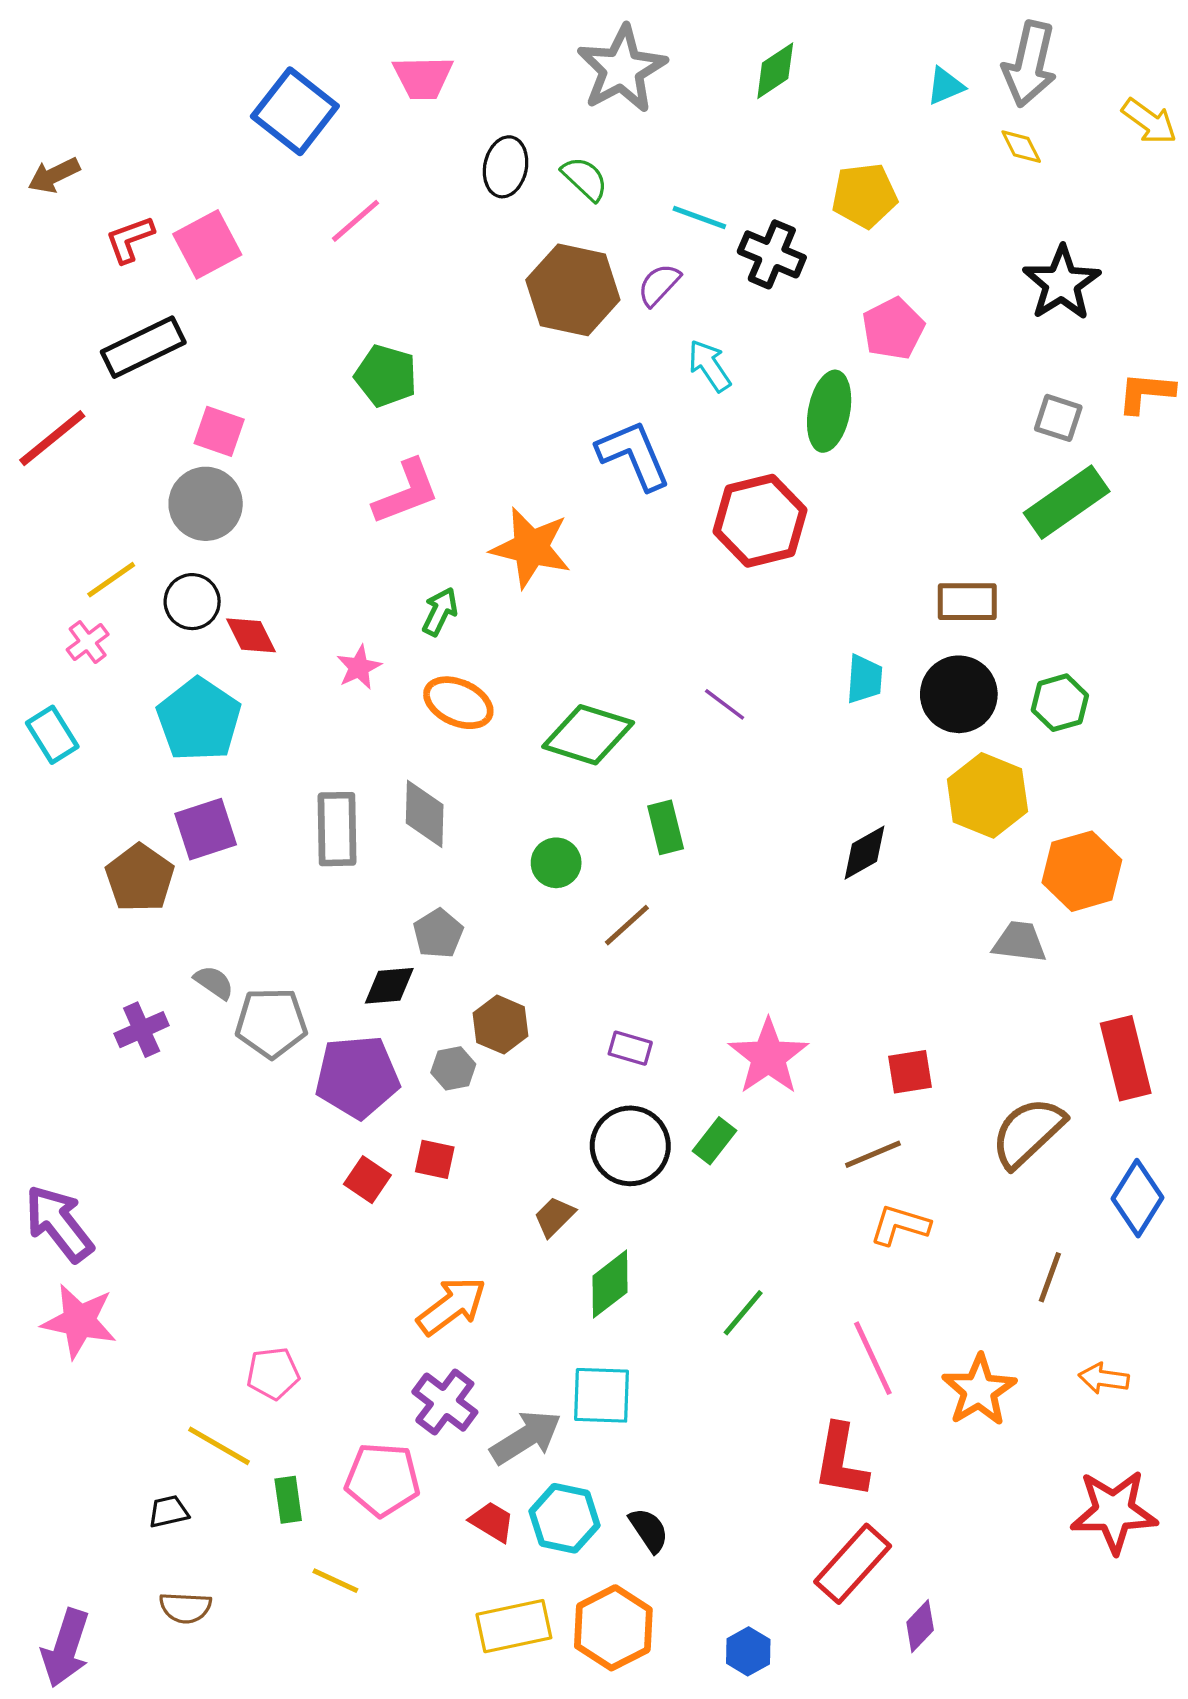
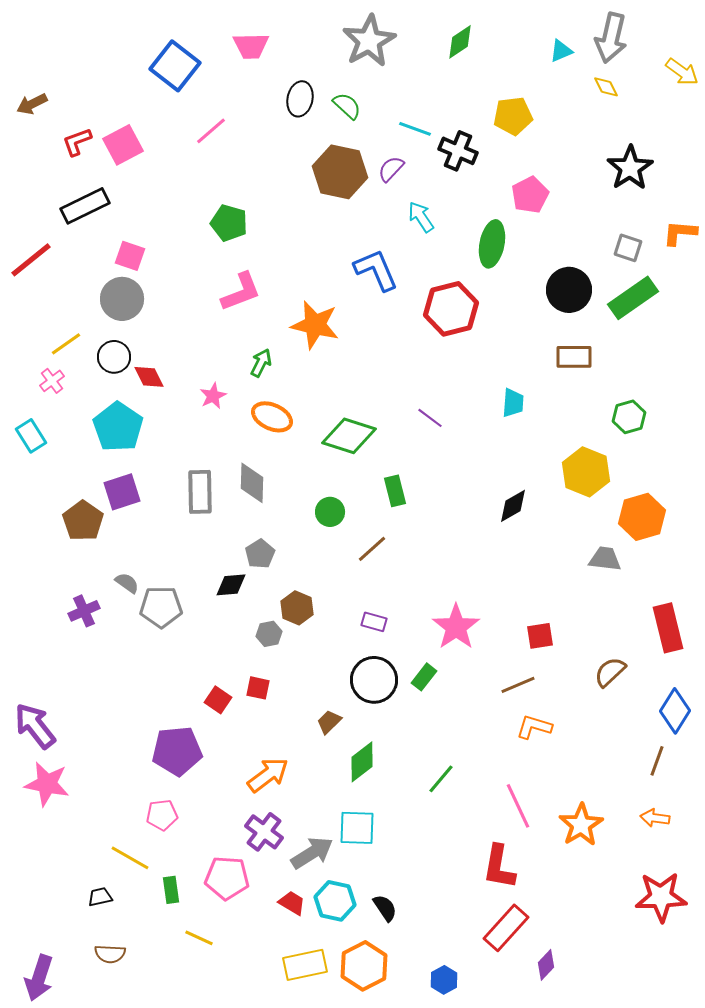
black circle: (959, 694) -> (569, 290), moved
purple pentagon: (357, 1077) -> (177, 751), moved
brown semicircle: (1028, 1132) -> (610, 672), size x0.7
brown line: (1050, 1277) -> (657, 761), moved

